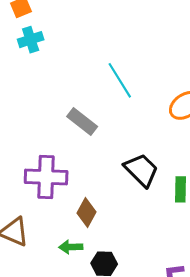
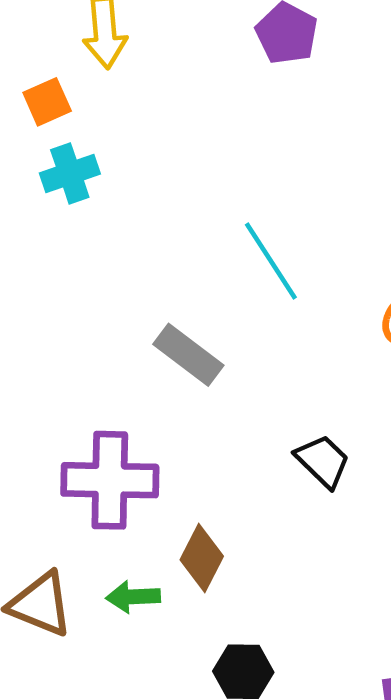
black trapezoid: (141, 170) -> (323, 461), size x0.7
green arrow: (71, 247) -> (133, 597), moved

